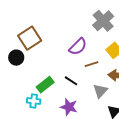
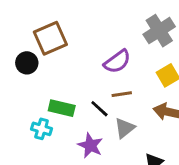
brown line: (91, 64) -> (122, 94), moved
green rectangle: (45, 85) -> (62, 108), turned 42
gray triangle: (100, 91) -> (125, 128), moved

